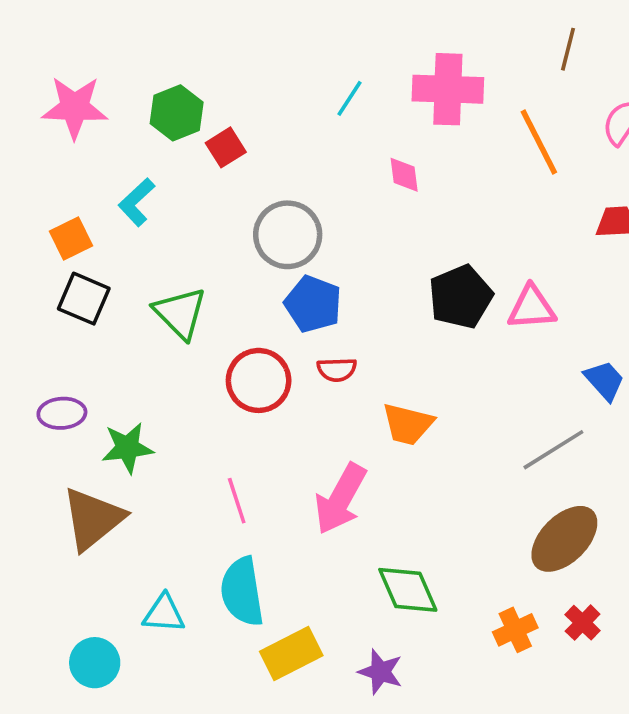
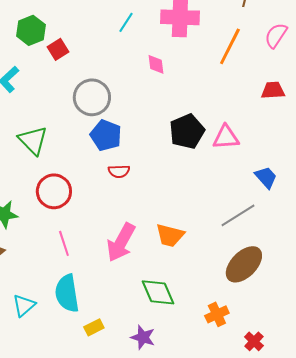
orange line: (539, 142) -> (230, 46), turned 54
red circle: (259, 380) -> (54, 191), moved
orange trapezoid: (408, 424) -> (170, 235), moved
cyan triangle: (164, 614) -> (24, 305), turned -45
red cross: (583, 623) -> (254, 341), moved
yellow rectangle: (291, 654) -> (94, 327), size x0.6

